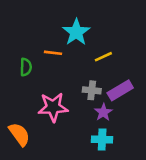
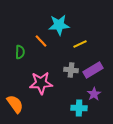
cyan star: (76, 32) -> (59, 25), turned 30
orange line: (53, 53) -> (41, 41), turned 40
purple star: (103, 112) -> (94, 94), moved

